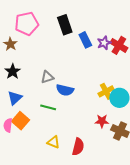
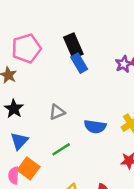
blue rectangle: (85, 40) -> (79, 63), moved
blue semicircle: (65, 90) -> (95, 127), moved
green line: (48, 107) -> (61, 149), turned -42

